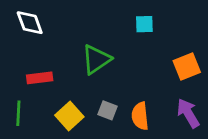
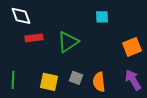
red rectangle: (40, 78) -> (34, 38), moved
yellow square: (69, 116) -> (49, 82), turned -36

